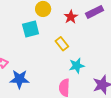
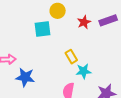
yellow rectangle: (62, 44) -> (71, 57), moved

